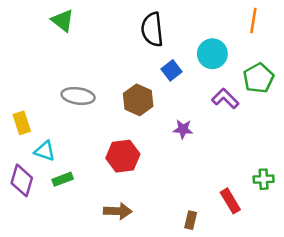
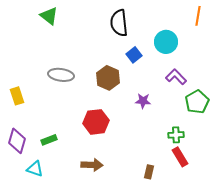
green pentagon: (258, 78) -> (197, 102), moved
cyan triangle: (45, 151) -> (35, 169), moved
green cross: (264, 179) -> (176, 135), moved

